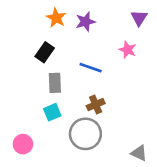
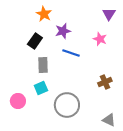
purple star: (85, 22) -> (63, 31), moved
brown cross: (96, 105) -> (105, 82), moved
pink circle: (23, 144) -> (18, 101), moved

